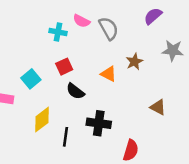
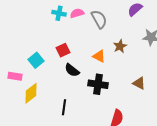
pink semicircle: (81, 21) -> (77, 13), turned 136
cyan cross: (58, 32) -> (59, 13), moved
yellow diamond: (42, 120) -> (31, 93), moved
black cross: (99, 123) -> (98, 84), moved

